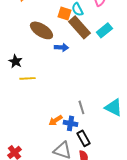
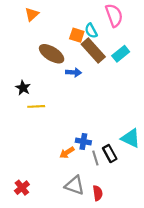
gray line: (81, 107) -> (95, 158), moved
blue cross: (70, 123) -> (83, 142), moved
black rectangle: (83, 138) -> (110, 154), moved

